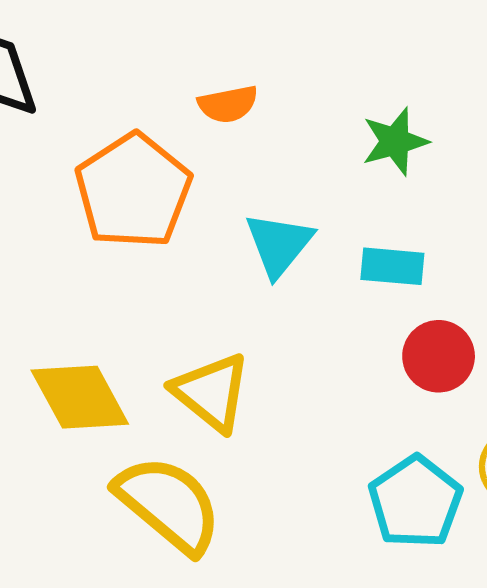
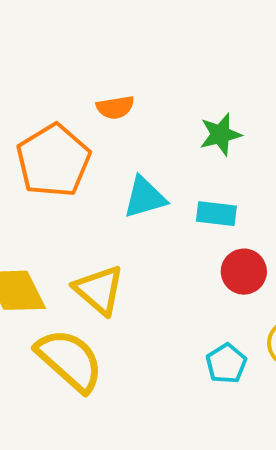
cyan triangle: (279, 244) -> (145, 197), turned 33
cyan pentagon: (415, 502) -> (226, 364), size x0.7

